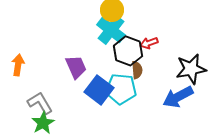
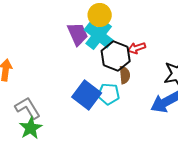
purple trapezoid: (76, 67) -> (78, 34), moved
cyan pentagon: (121, 89) -> (109, 94), size x0.7

